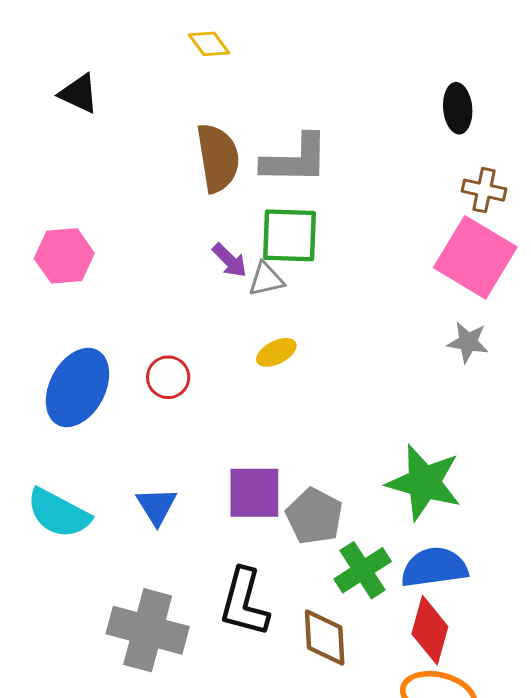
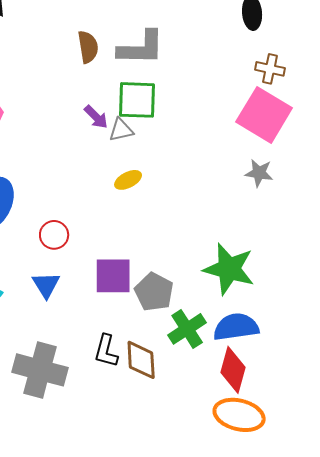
brown semicircle: (218, 158) -> (88, 47), size x0.7
red circle: (168, 377) -> (54, 235), moved
black L-shape: (244, 602) -> (106, 351), size x0.7
brown diamond: (325, 638) -> (141, 360), moved

